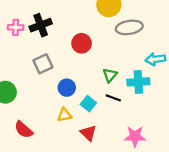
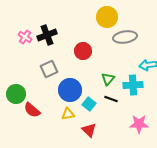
pink cross: (16, 27) -> (25, 37), turned 32
blue circle: (67, 88) -> (70, 90), size x1.5
red semicircle: (24, 130) -> (32, 110), moved
pink star: (135, 136) -> (139, 124), moved

